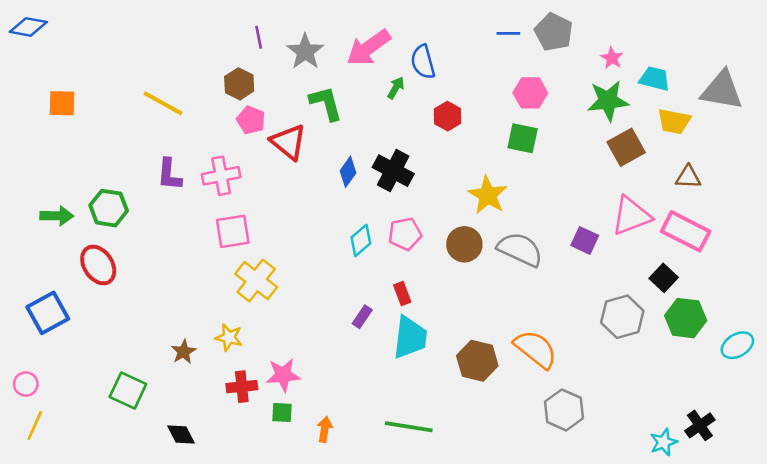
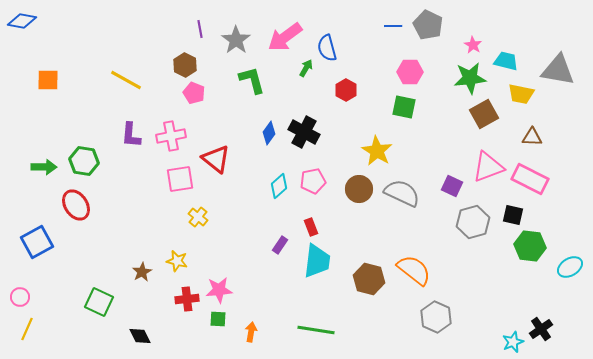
red triangle: (288, 142) -> (216, 159), moved
black square: (664, 278) -> (513, 215), turned -30
yellow cross: (256, 281) -> (198, 217), size x0.6
gray hexagon: (622, 317) -> (473, 222), moved

